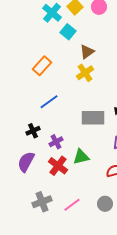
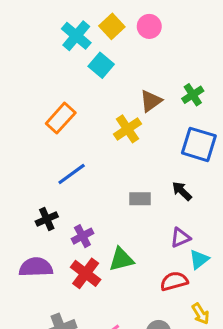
brown triangle: (87, 52) -> (151, 101), moved
gray rectangle: (93, 118) -> (140, 199), size x0.6
purple semicircle: (26, 162) -> (36, 267), turned 60

